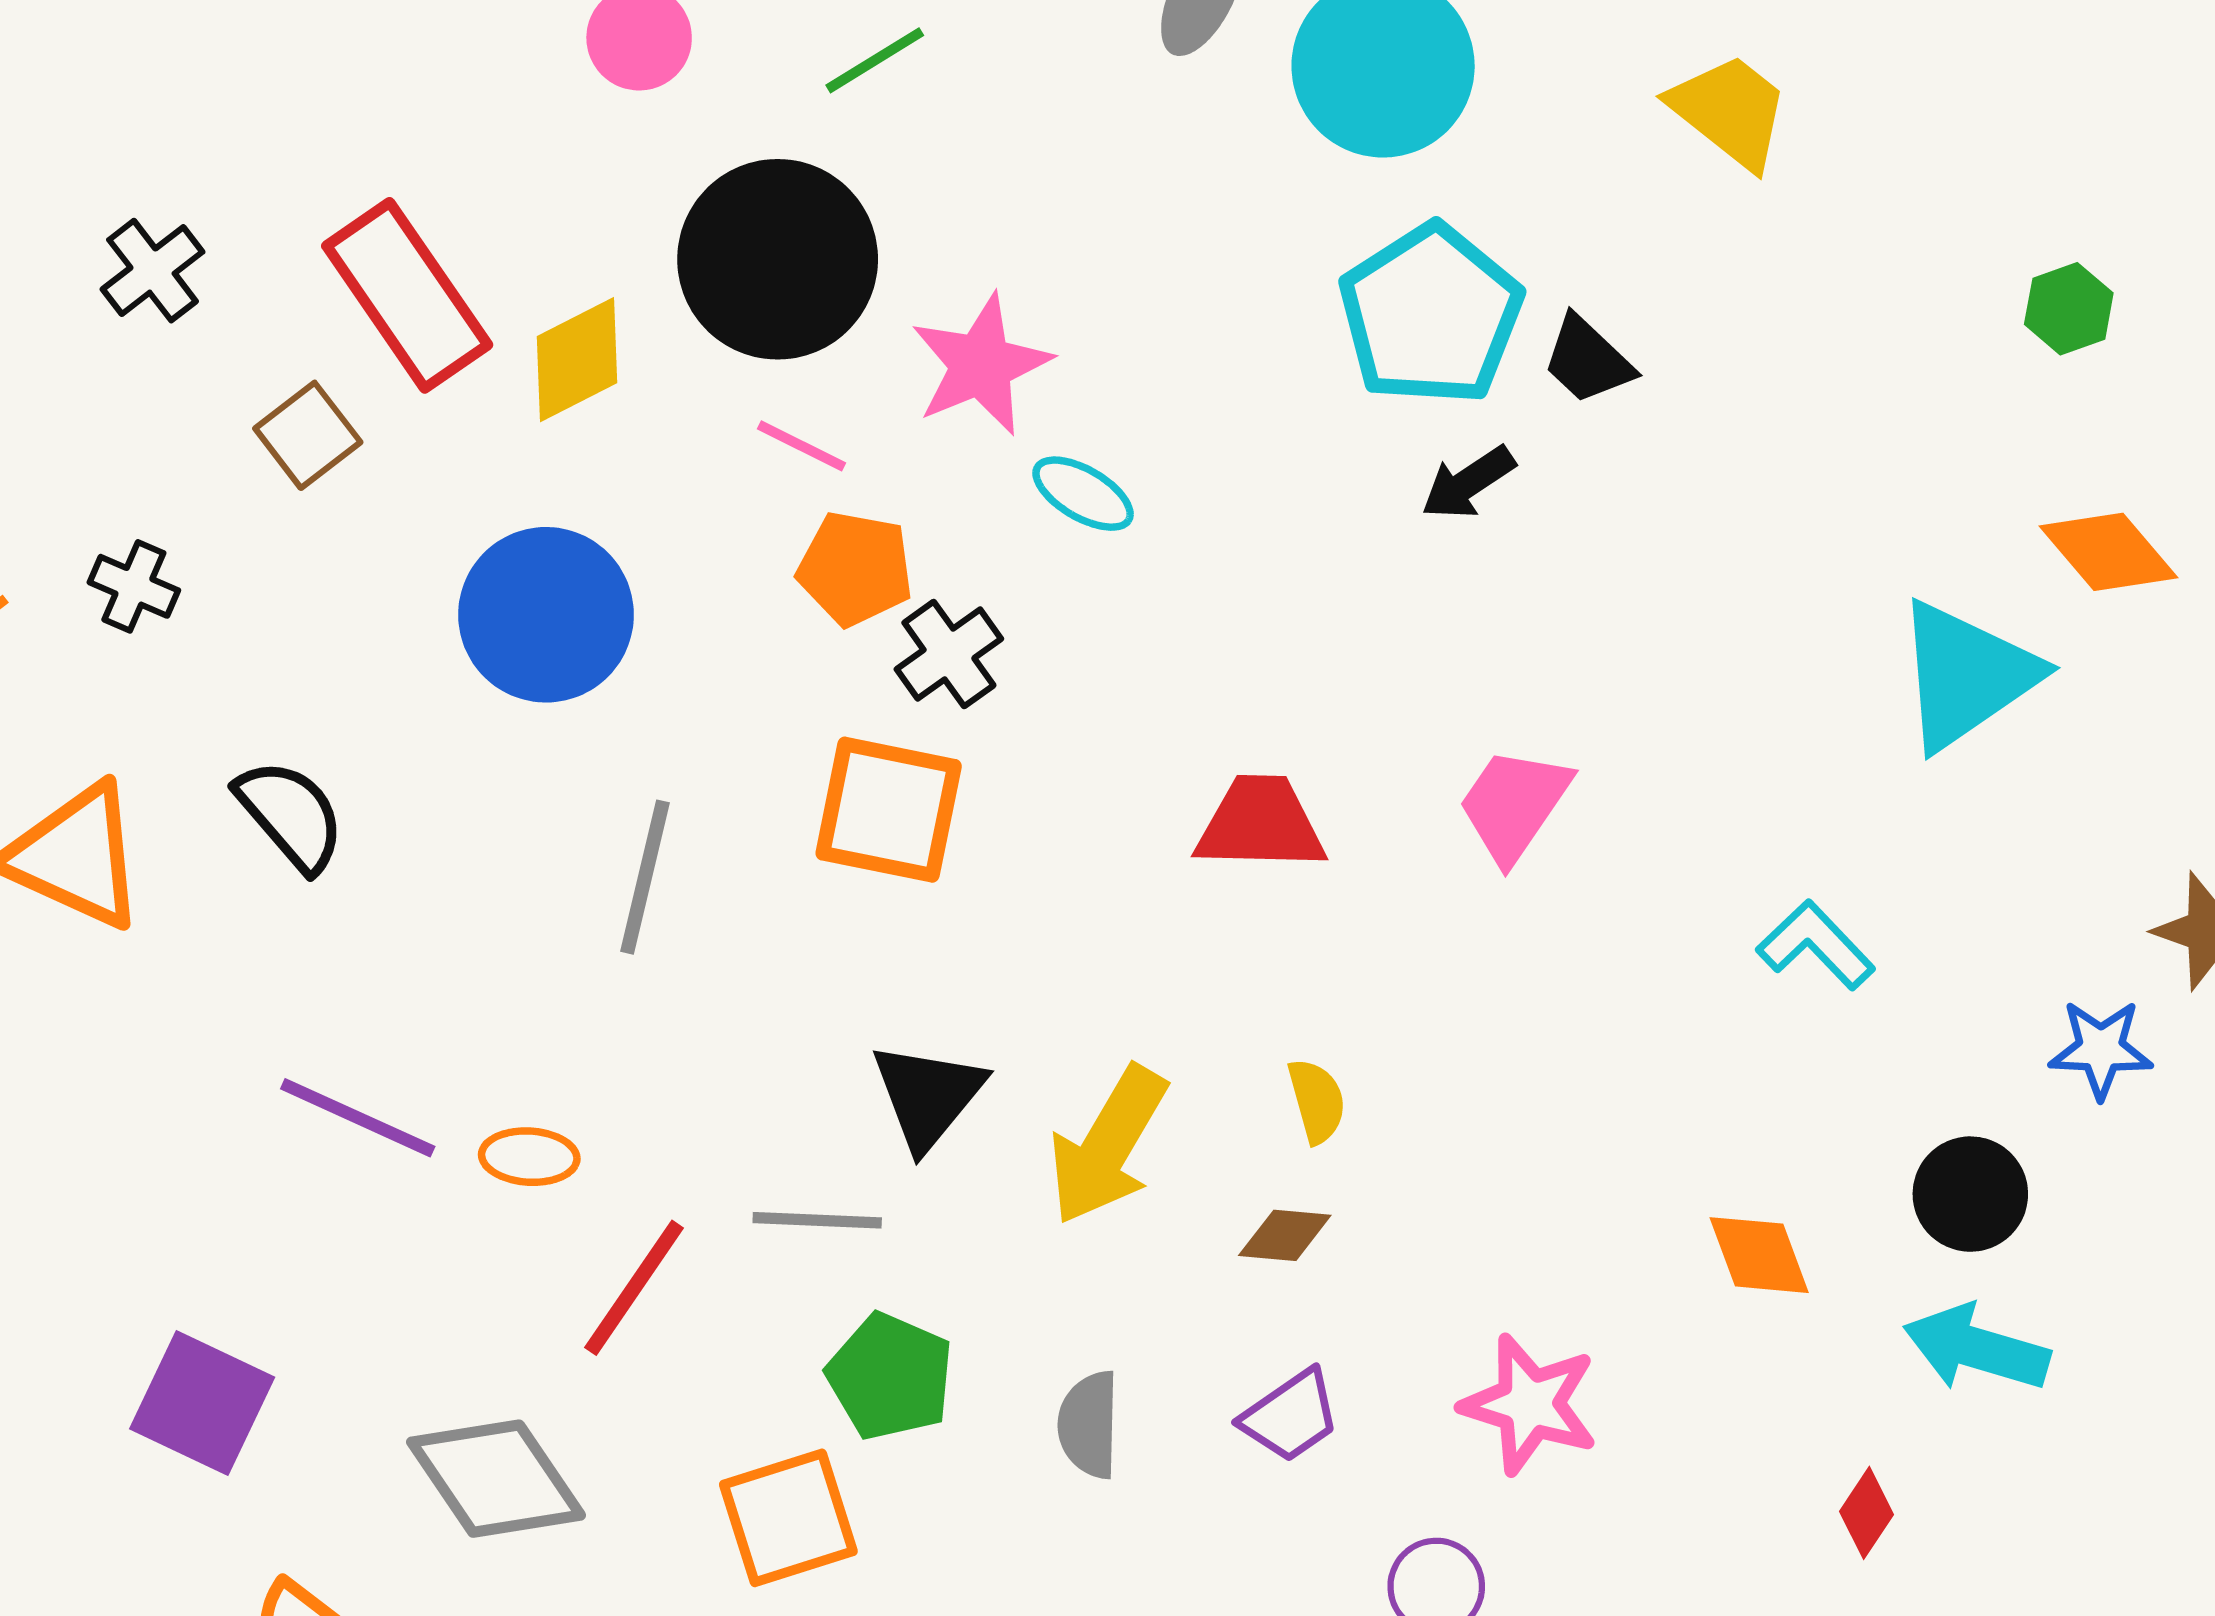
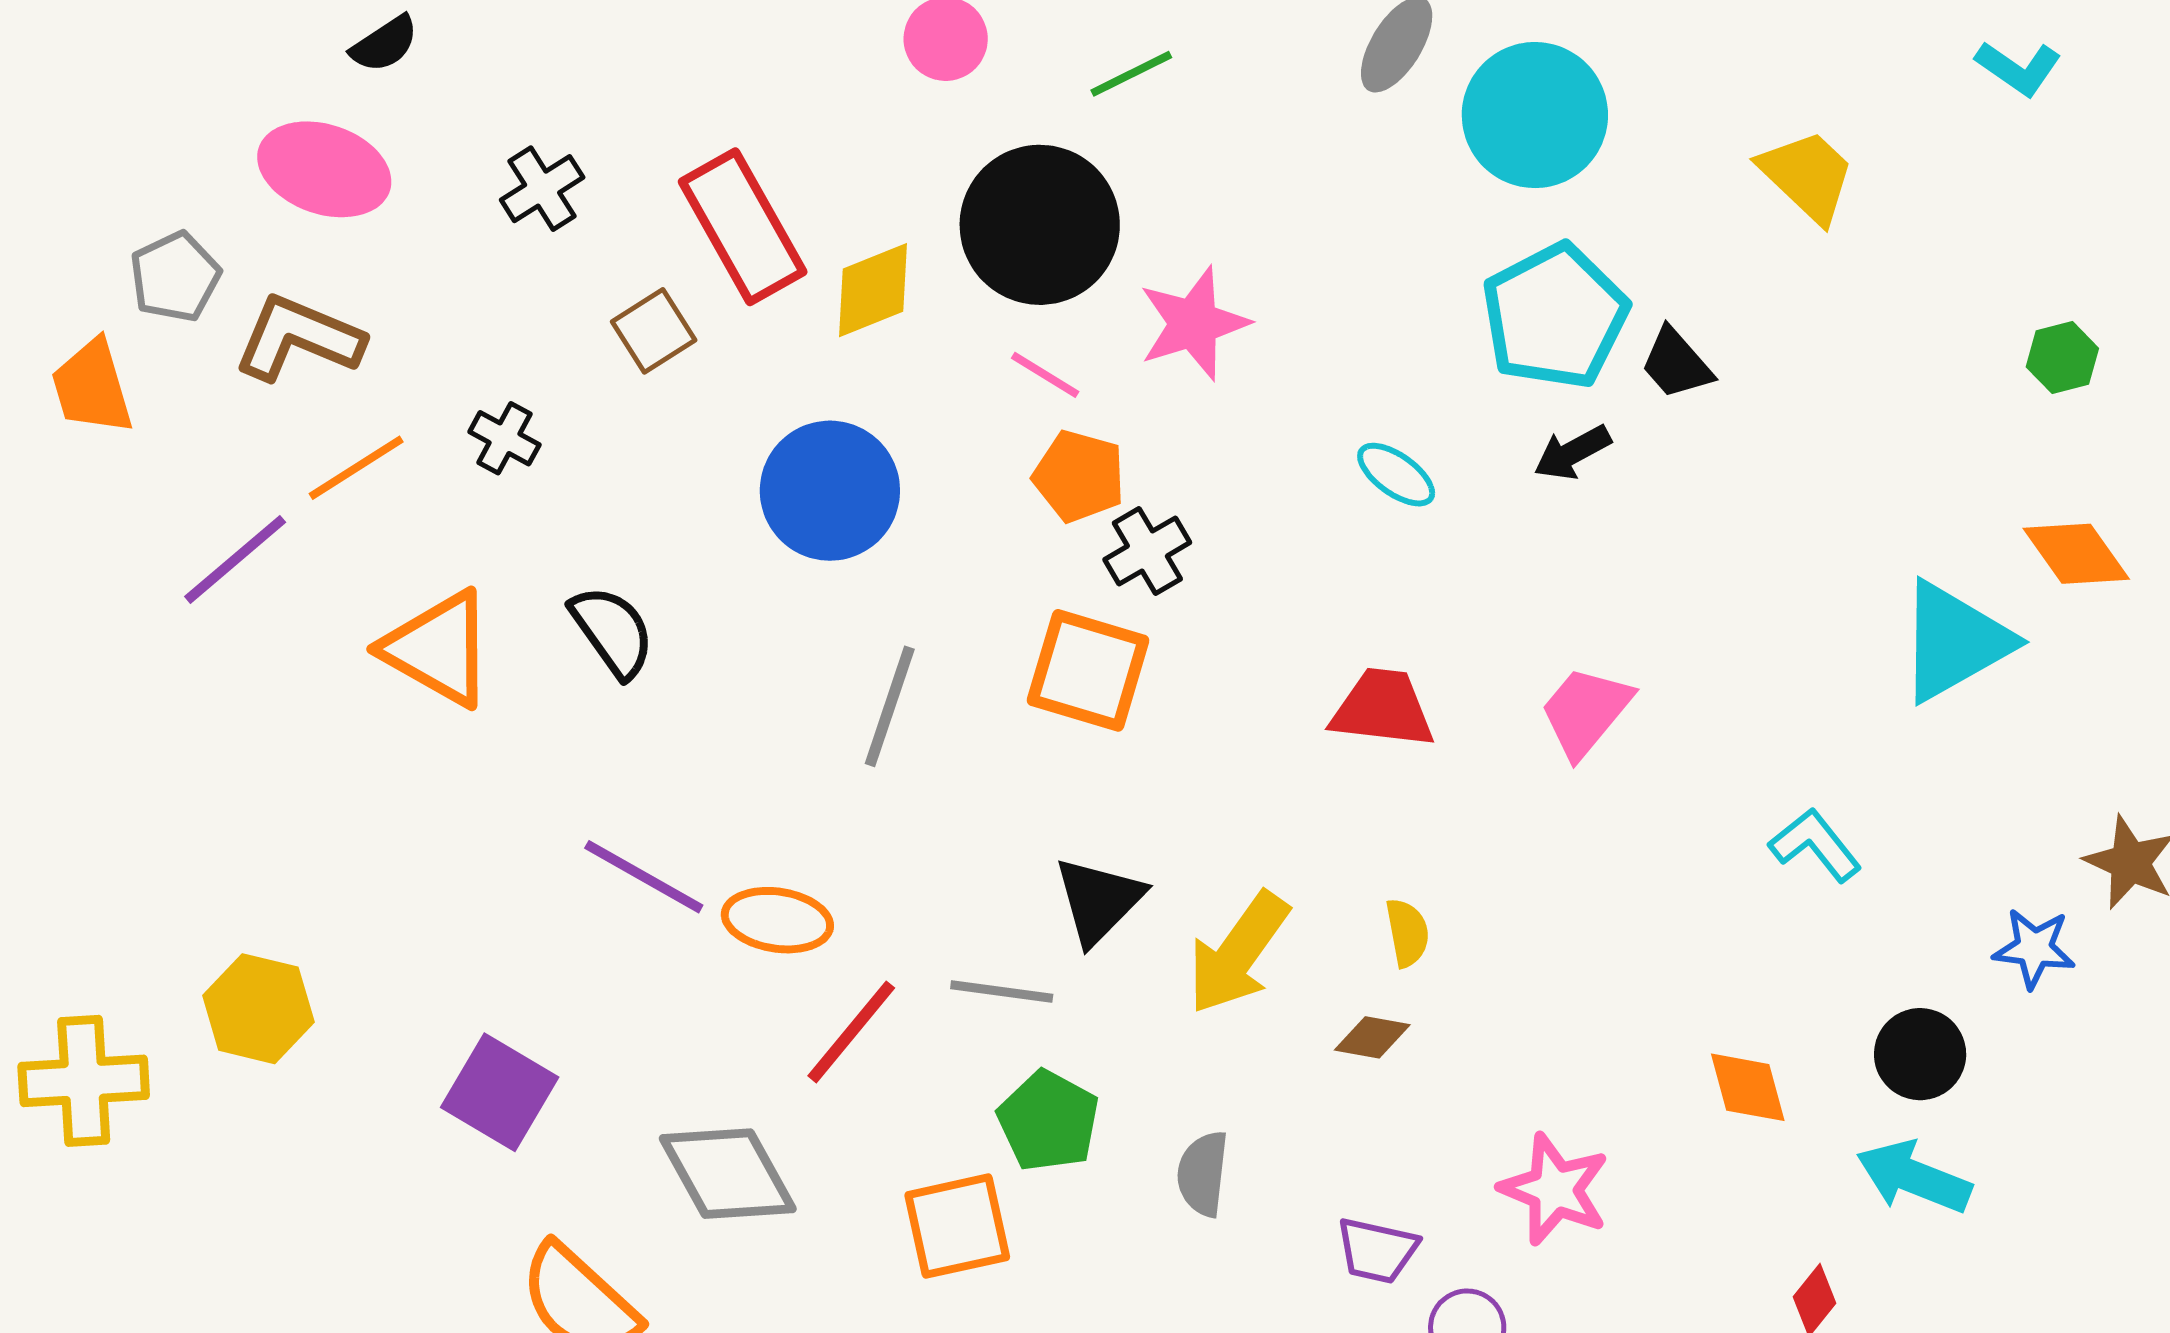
cyan ellipse: (1083, 494) -> (1396, 475), moved
orange ellipse: (529, 1157) -> (777, 920), size x1.4
purple trapezoid: (1291, 1416) -> (1377, 1250), moved, turned 42

